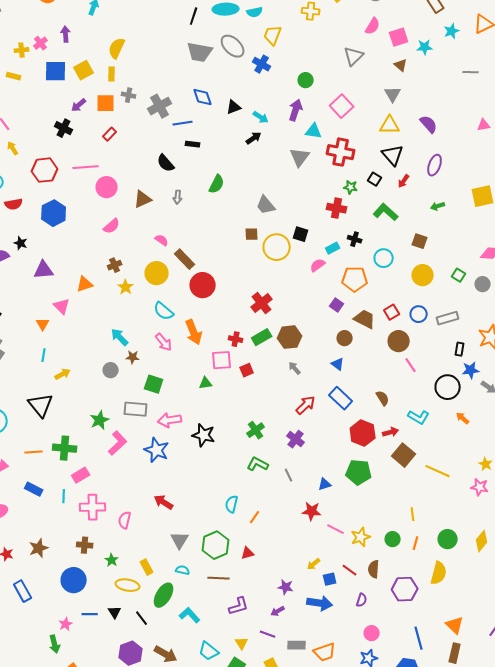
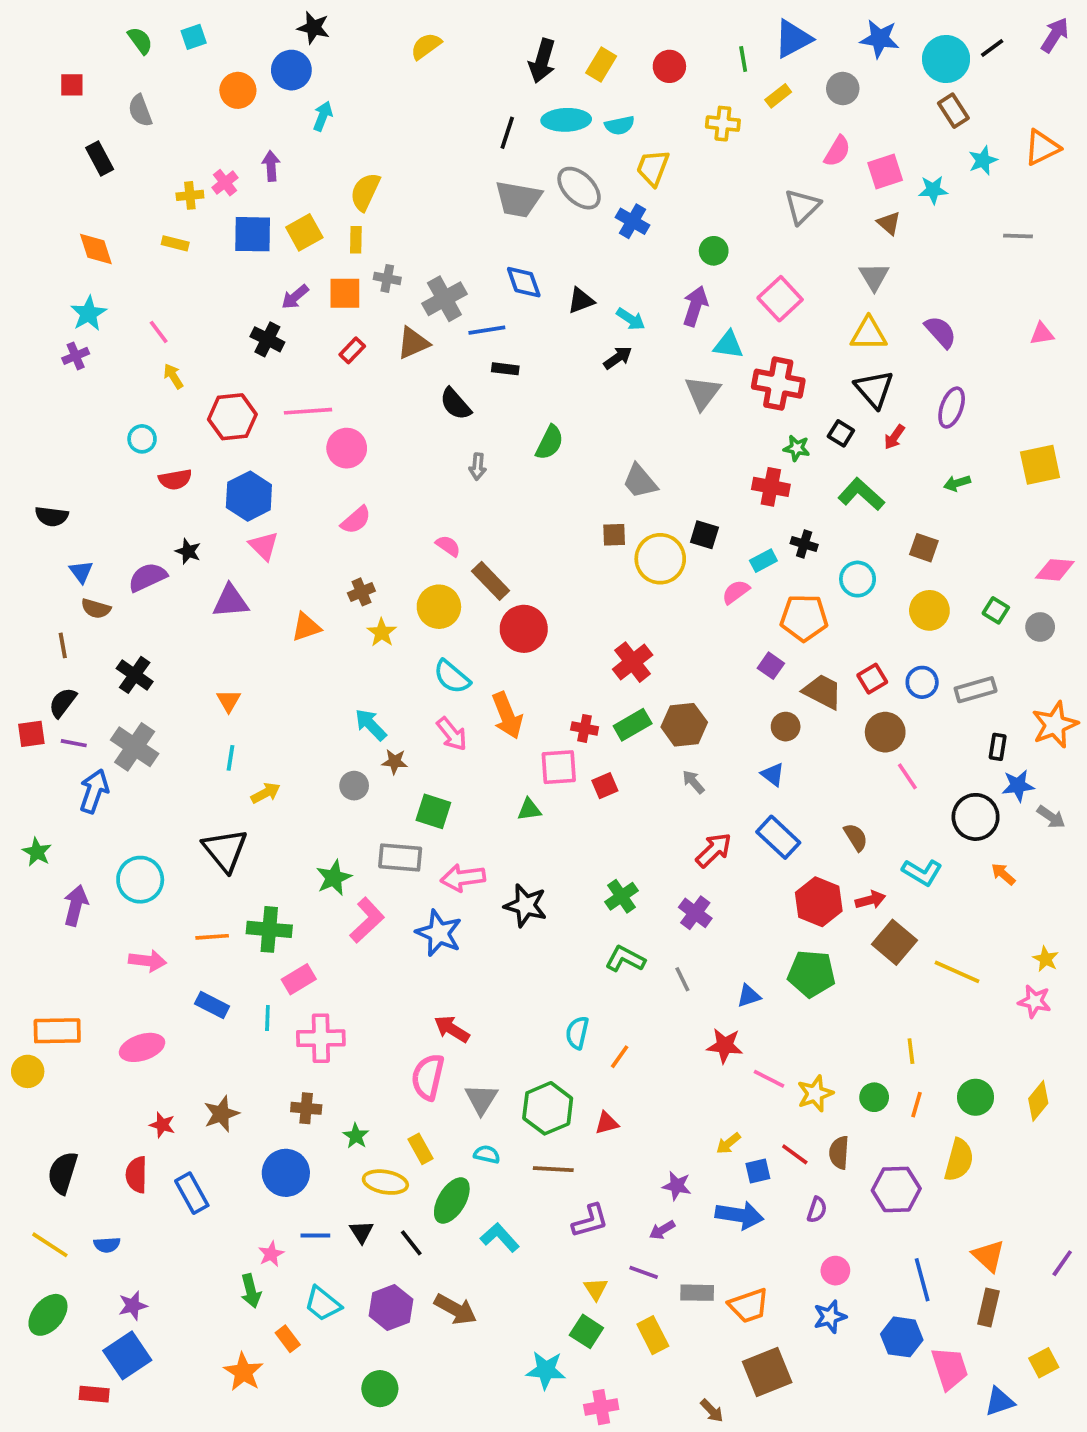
brown triangle: (143, 199) -> (413, 343), moved
pink triangle: (62, 306) -> (264, 546), moved
pink semicircle: (125, 520) -> (428, 1077), moved, size x1.4
cyan trapezoid: (209, 651) -> (323, 1304), moved

